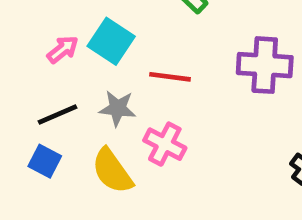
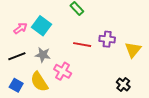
purple cross: (265, 65) -> (107, 39), size x0.7
red line: (170, 77) -> (82, 45), moved
blue square: (45, 161) -> (16, 85), moved

